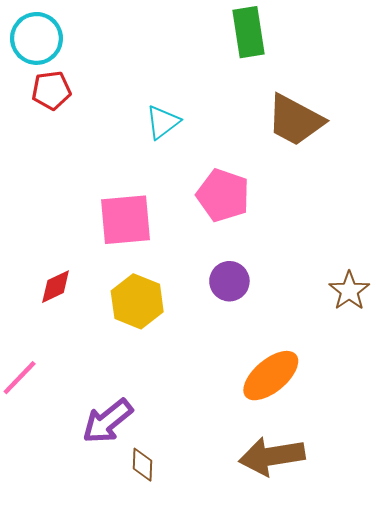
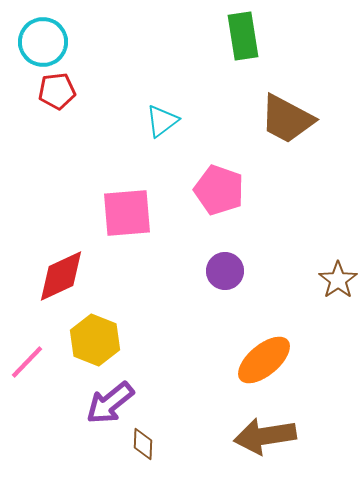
red diamond: (56, 287) -> (61, 276), size x1.6
yellow hexagon: (137, 301) -> (95, 340), moved

